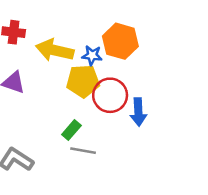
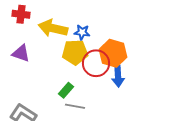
orange hexagon: (120, 41) -> (113, 53), moved

